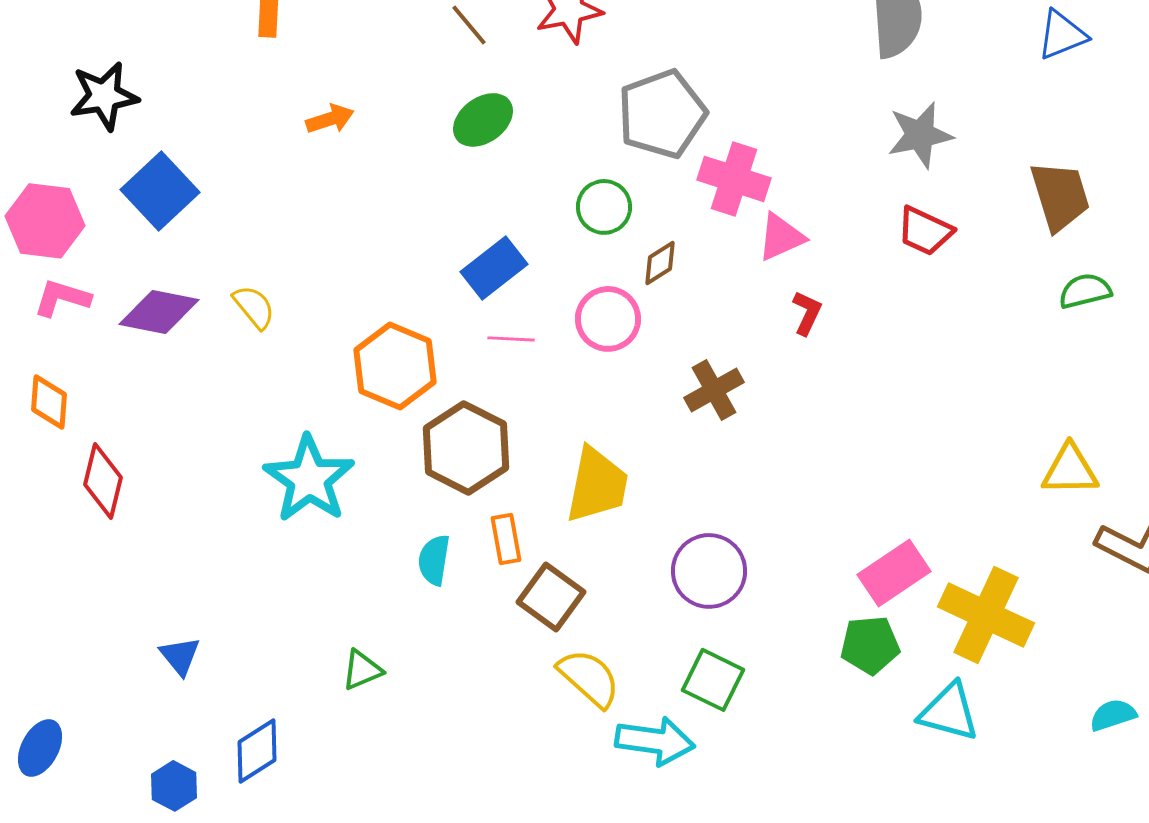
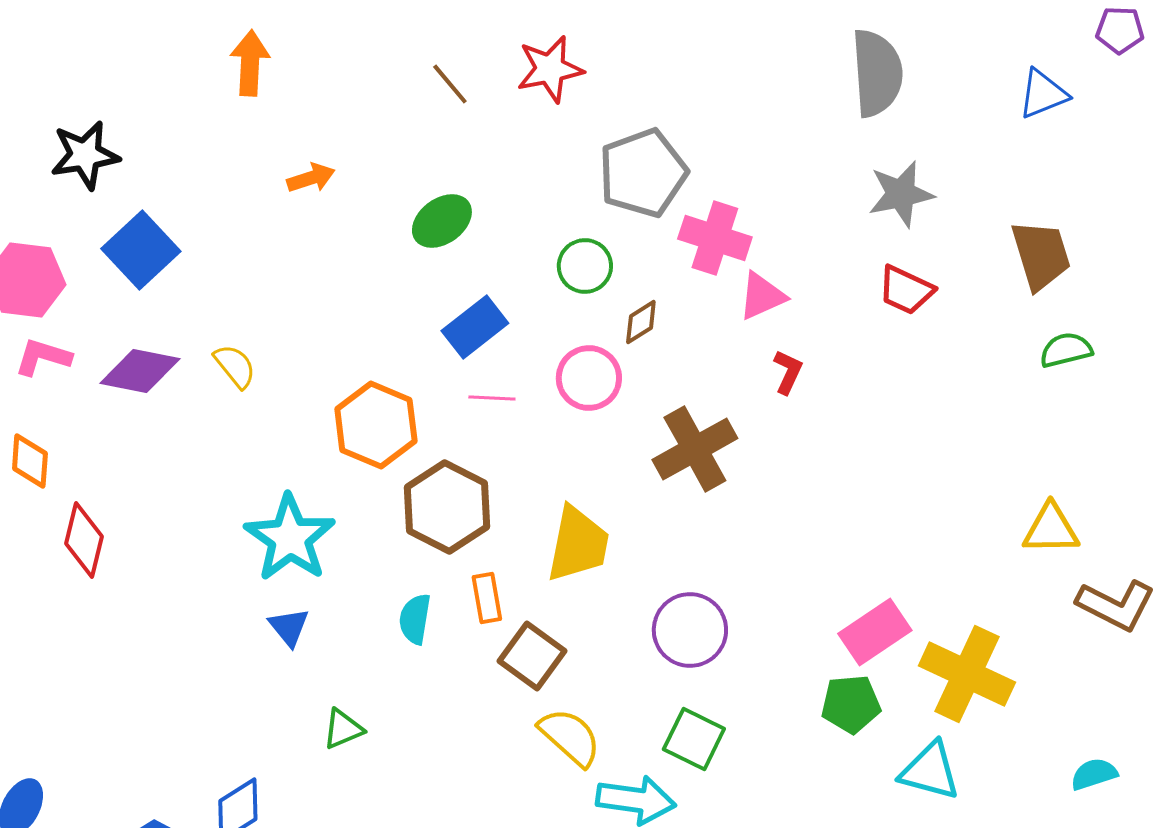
green ellipse: (483, 120) -> (442, 221), moved
brown cross: (714, 390) -> (695, 449), size x1.4
blue triangle: (180, 656) -> (289, 627), moved

